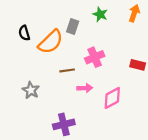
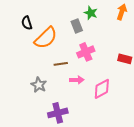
gray rectangle: (73, 26) -> (77, 26), moved, turned -40
black semicircle: (24, 33) -> (27, 23), moved
gray star: (31, 90) -> (39, 85), moved

